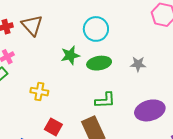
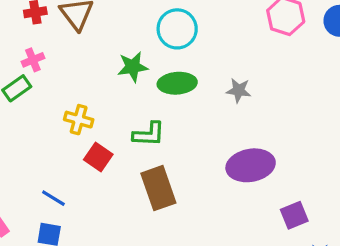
green L-shape: (105, 100) -> (149, 134), moved
red square: (53, 127) -> (98, 157), moved

